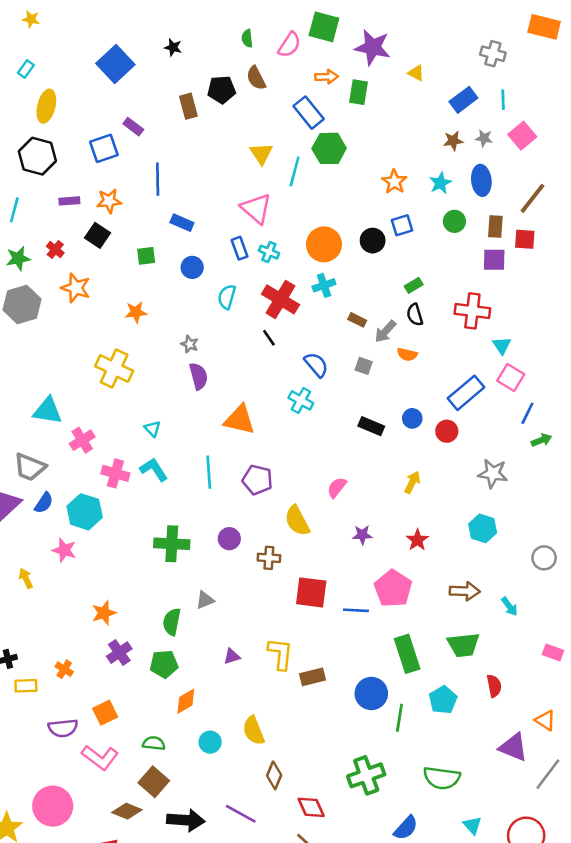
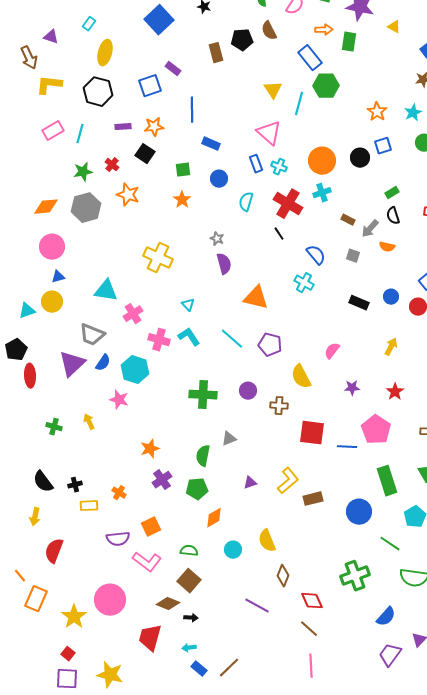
orange star: (136, 312) -> (182, 200), moved, turned -30
cyan line: (209, 472) -> (232, 339), turned -45
yellow L-shape: (280, 654) -> (288, 481), turned 44
green line: (399, 718) -> (390, 544), moved, turned -65
black arrow: (186, 820) -> (191, 618), moved, size x0.5

